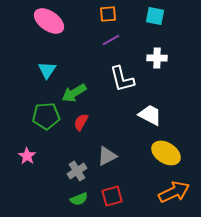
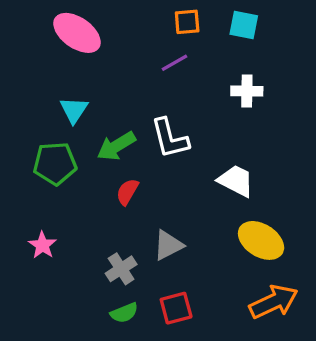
orange square: (108, 14) -> (187, 22), moved
white L-shape: (122, 79) -> (170, 138), moved
green pentagon: (46, 116) -> (55, 163), moved

